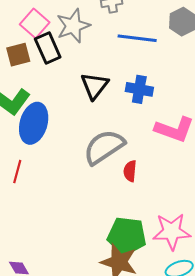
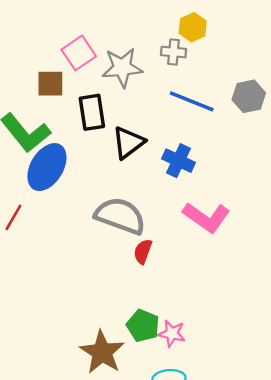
black rectangle: (48, 48) -> (92, 112), moved
gray semicircle: (104, 147) -> (120, 216), turned 39
pink star: (172, 231) -> (172, 333), size x0.6
green pentagon: (127, 236) -> (143, 326), moved, size x0.7

